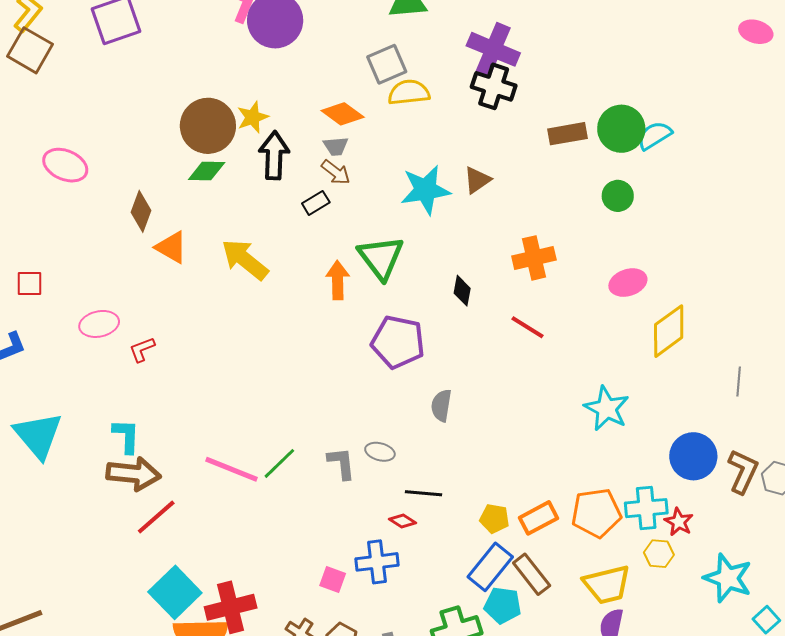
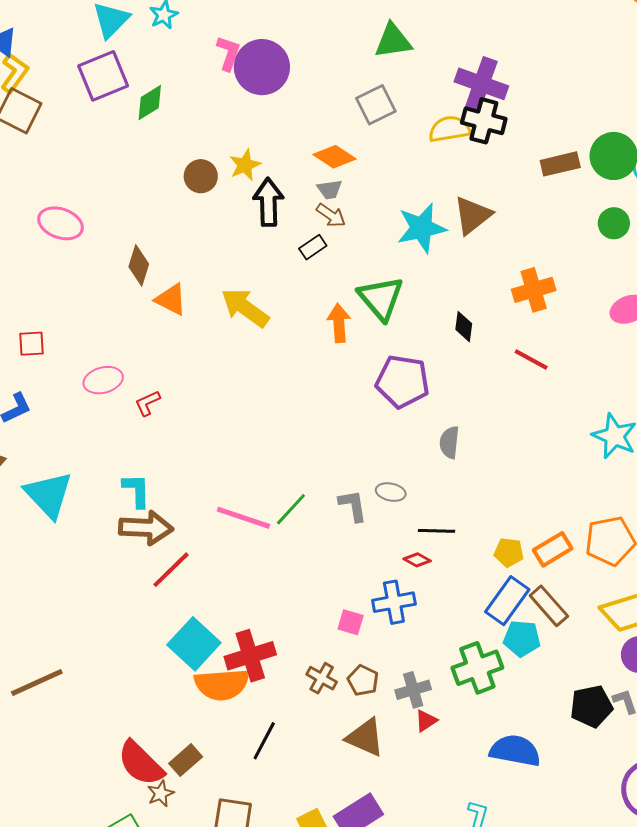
yellow semicircle: (409, 92) -> (449, 129), moved
brown circle: (208, 126) -> (201, 176), size x0.6
green diamond: (207, 171) -> (150, 103), moved, turned -30
brown triangle: (477, 180) -> (473, 215), size x1.4

